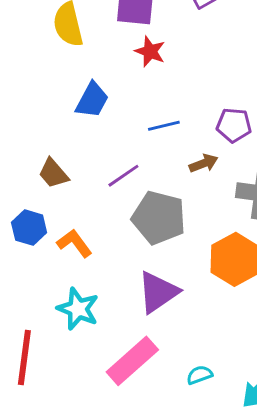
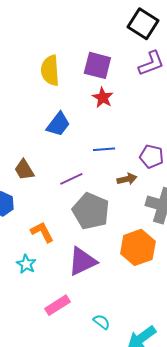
orange L-shape: (74, 243) -> (42, 232), moved
cyan star: (78, 309) -> (26, 264), size x0.7
pink rectangle: (132, 361) -> (58, 305), size x0.7
cyan semicircle: (200, 375) -> (102, 322), turned 48

